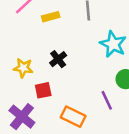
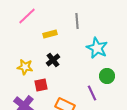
yellow rectangle: (51, 17) -> (50, 34), moved

